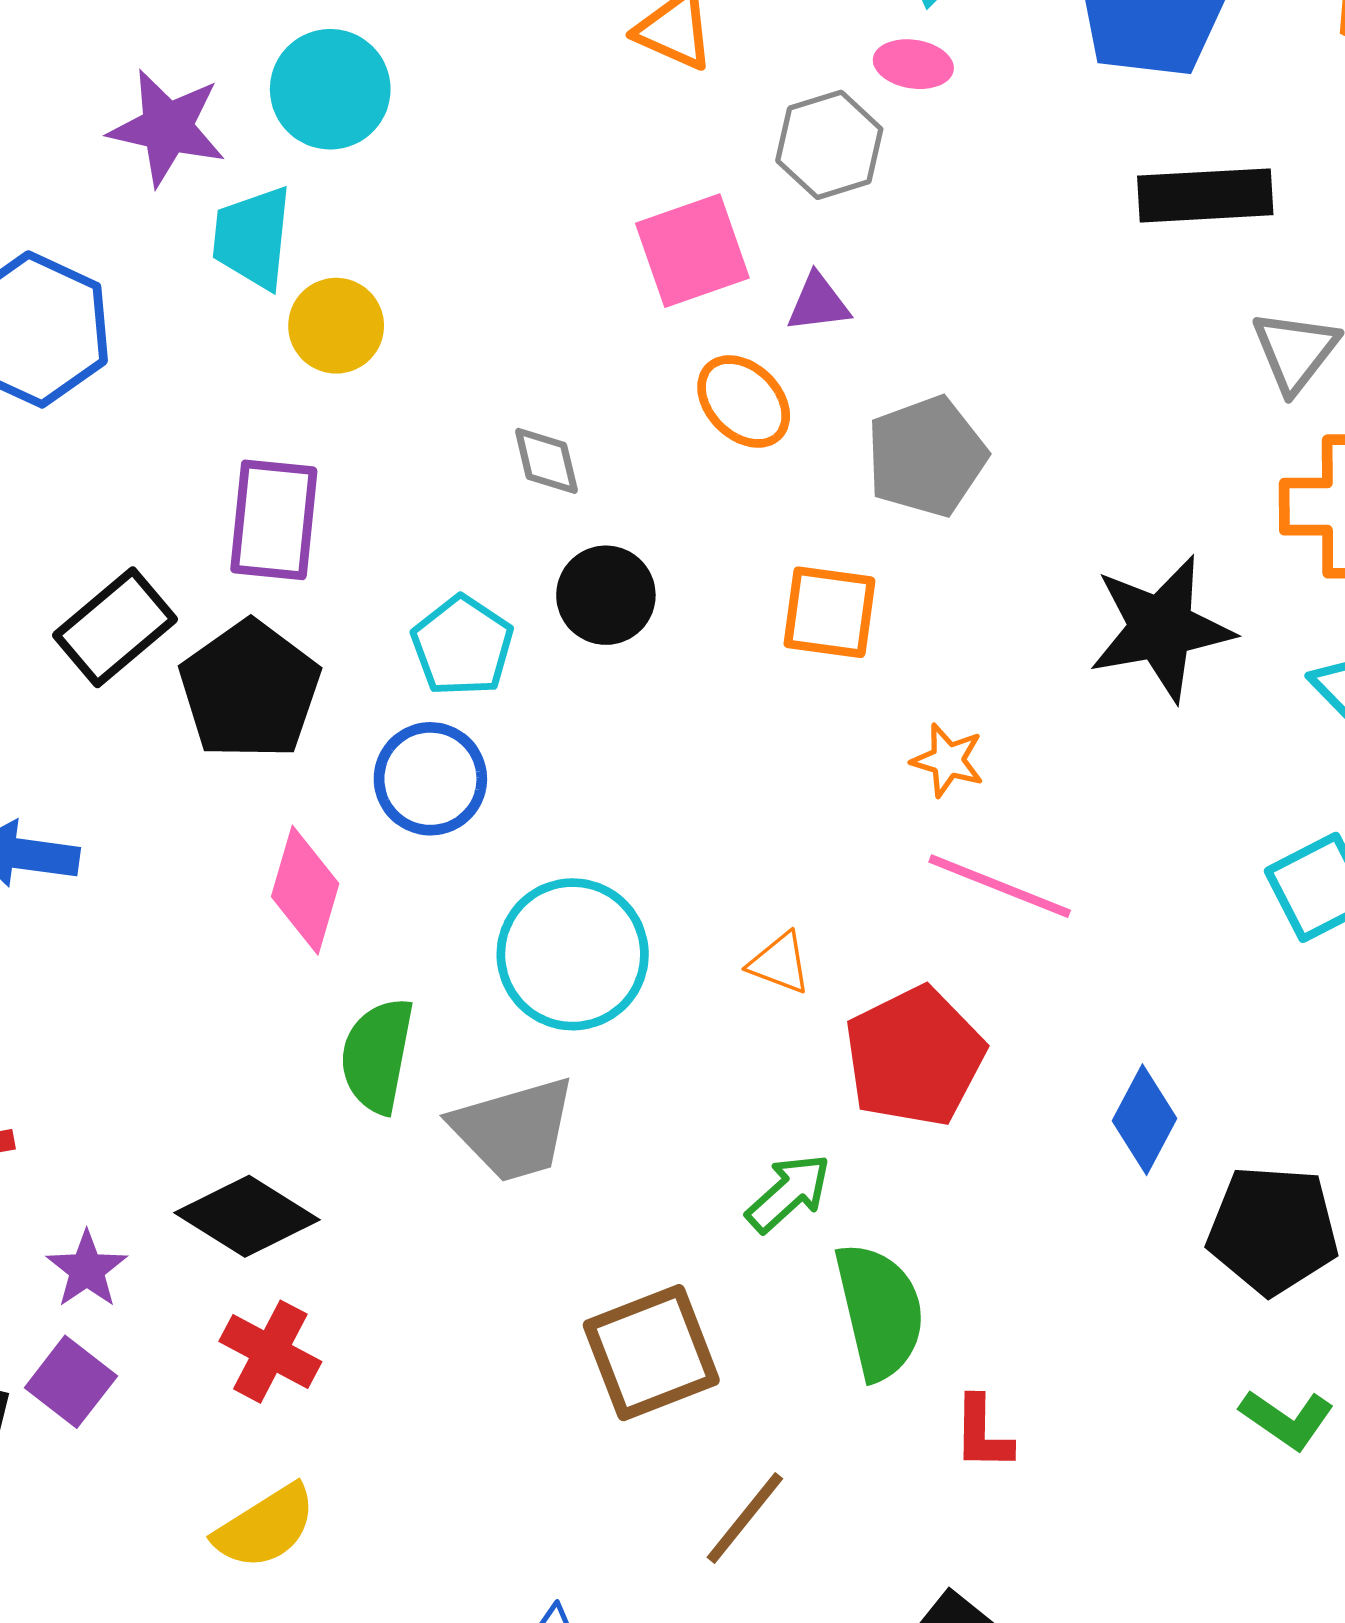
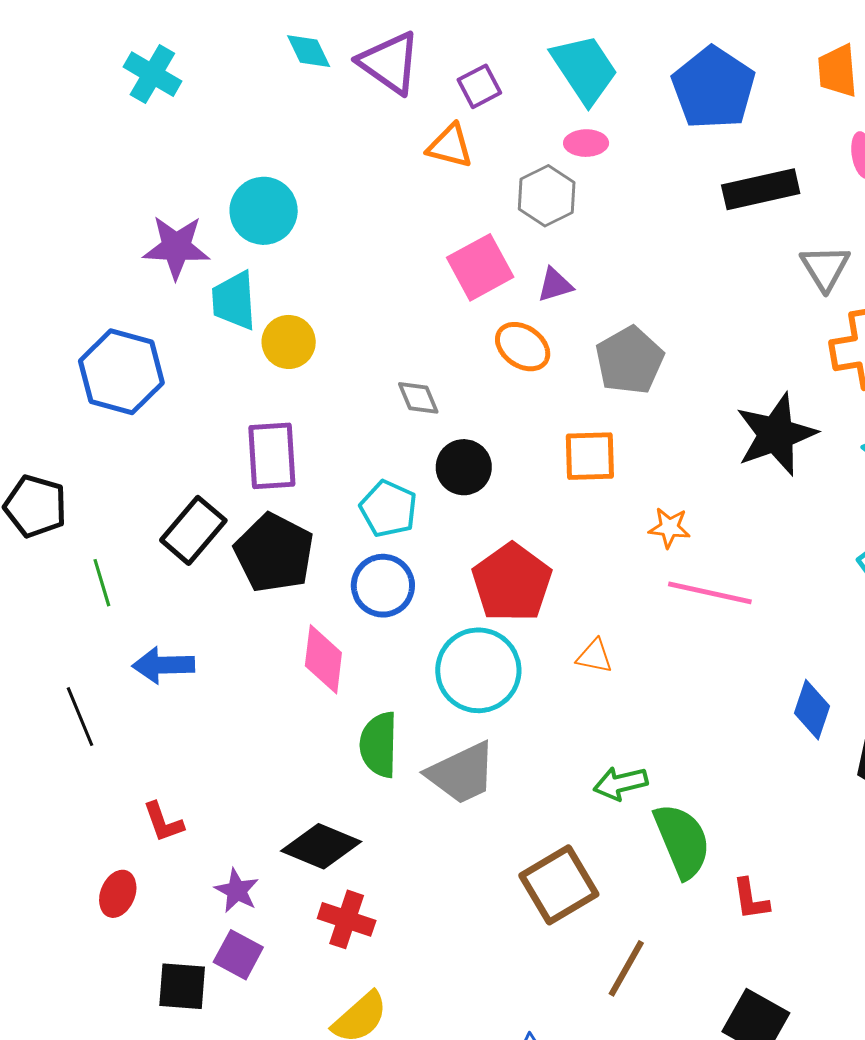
red pentagon: (914, 1057) -> (512, 583), moved
green arrow: (788, 1193) -> (621, 783), turned -142

